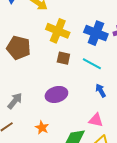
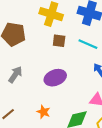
gray arrow: (15, 101) -> (15, 75), moved

